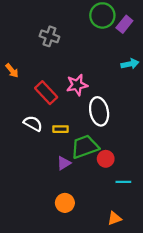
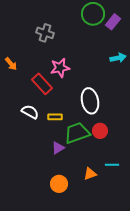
pink star: (77, 85) -> (60, 68), moved
red circle: (106, 159) -> (100, 131), moved
orange triangle: (115, 218) -> (90, 174), moved

